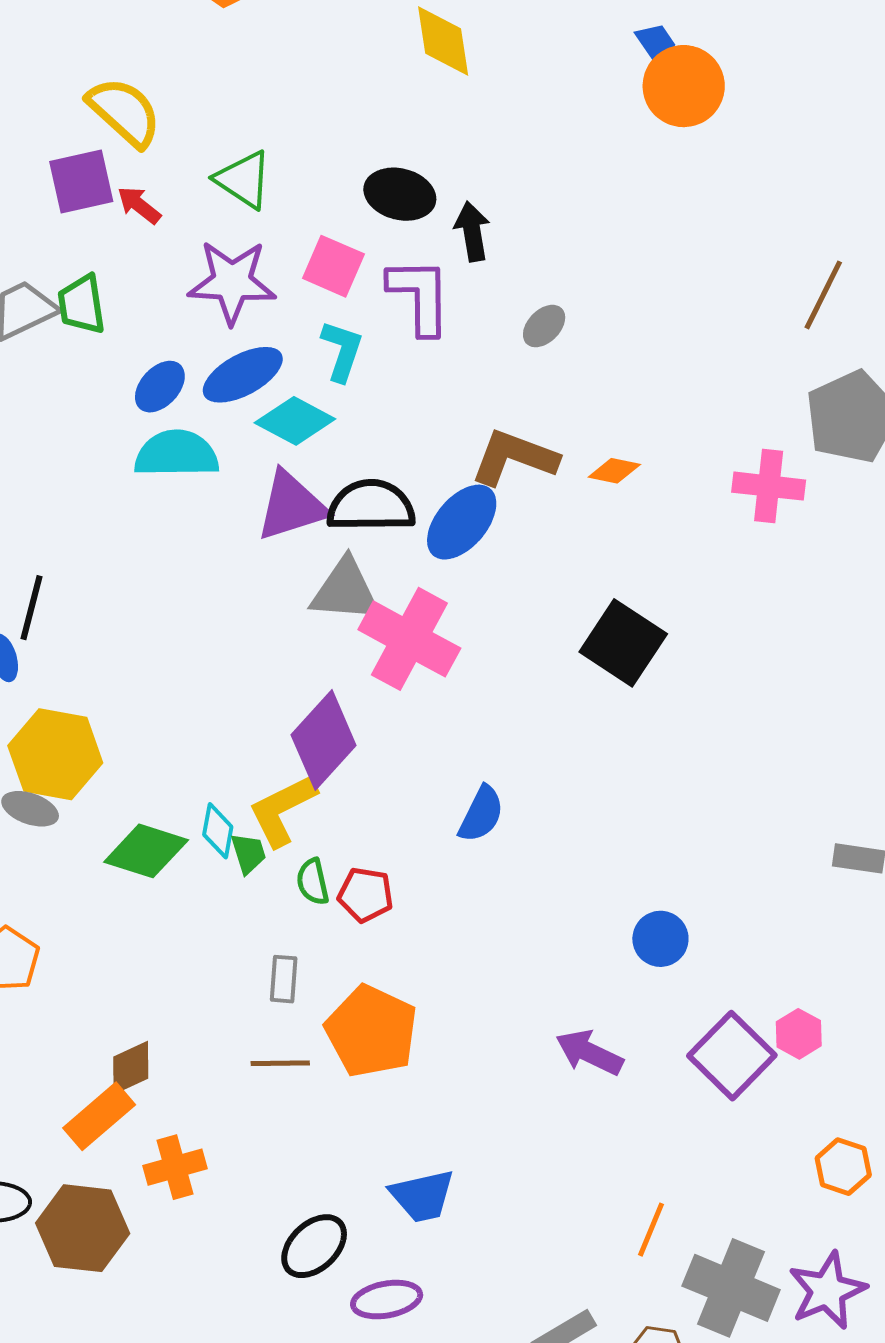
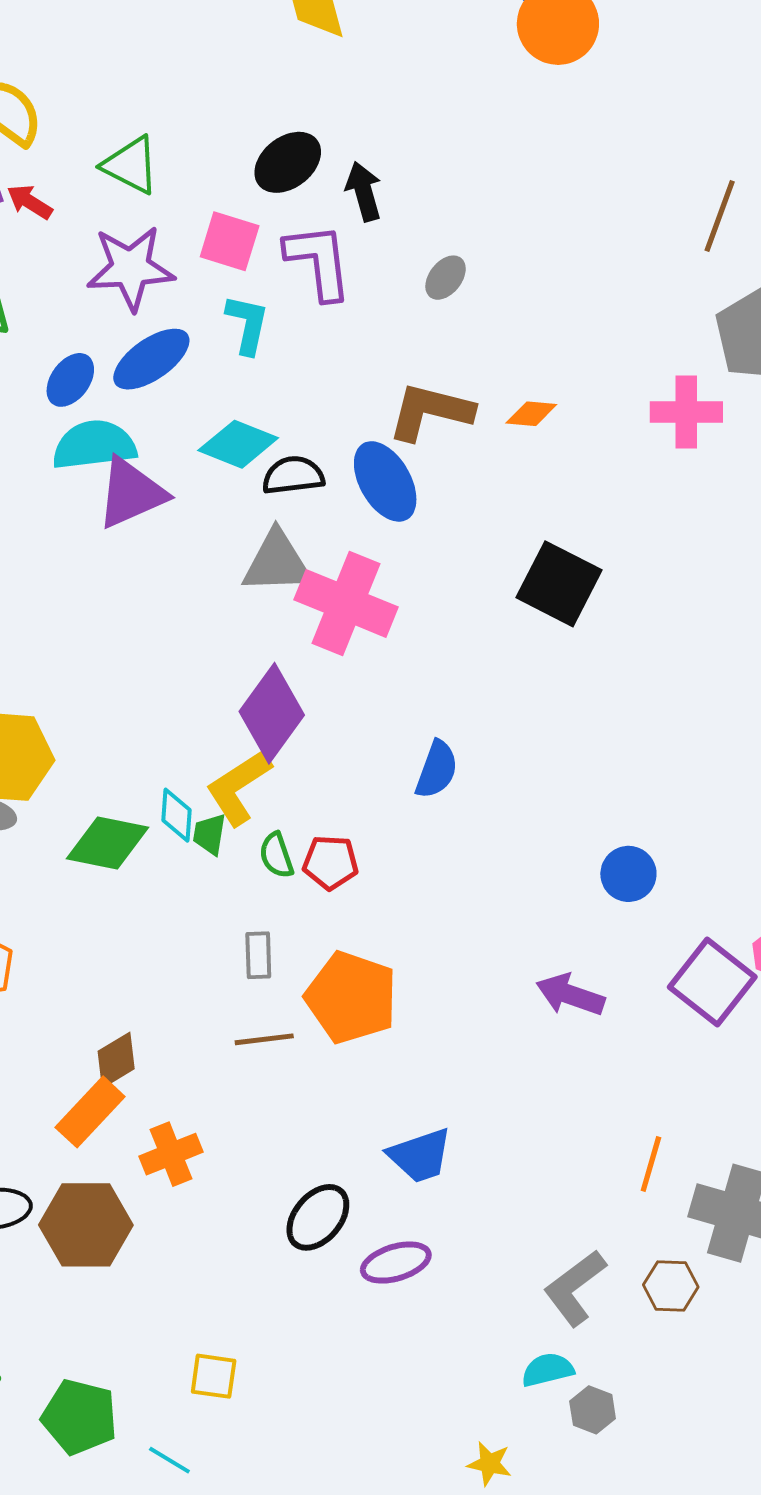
black ellipse: (400, 194) -> (288, 162), turned -46
cyan diamond: (295, 421) -> (238, 444), moved
purple triangle: (291, 506) -> (131, 493), moved
black semicircle: (371, 506) -> (293, 475), size x0.7
blue ellipse: (462, 522) -> (385, 481), turned -64
green trapezoid: (248, 853) -> (210, 834), turned -147

